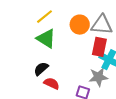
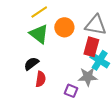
orange circle: (80, 25) -> (64, 27), moved
red semicircle: (52, 83) -> (41, 79), turned 70

